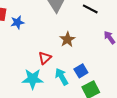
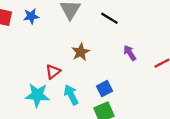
blue star: (17, 22) -> (31, 16), moved
blue square: (81, 71) -> (104, 89), moved

